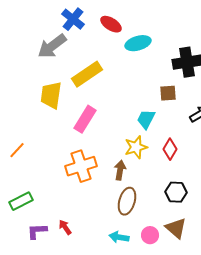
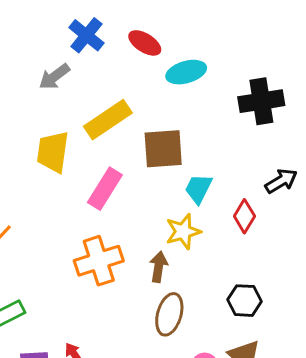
gray arrow: (52, 46) -> (54, 77), size x0.7
brown square: (168, 93) -> (163, 149), moved, size x1.6
red diamond: (170, 149) -> (244, 216), moved

